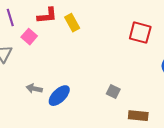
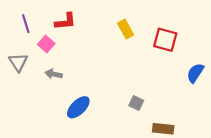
yellow rectangle: (72, 23) -> (126, 29), moved
gray arrow: (34, 89) -> (54, 74), moved

